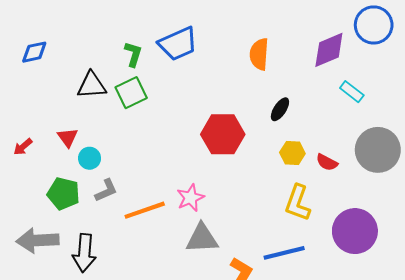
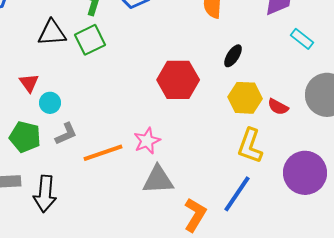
yellow hexagon: (292, 153) -> (245, 98), size x1.4
blue line: (284, 253) -> (237, 194), turned -42

